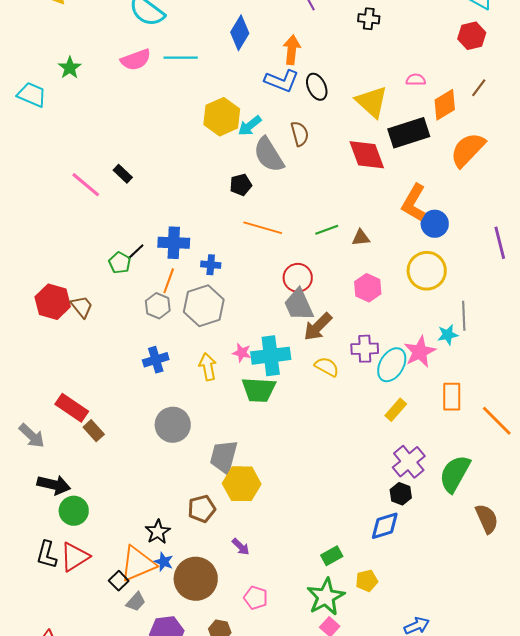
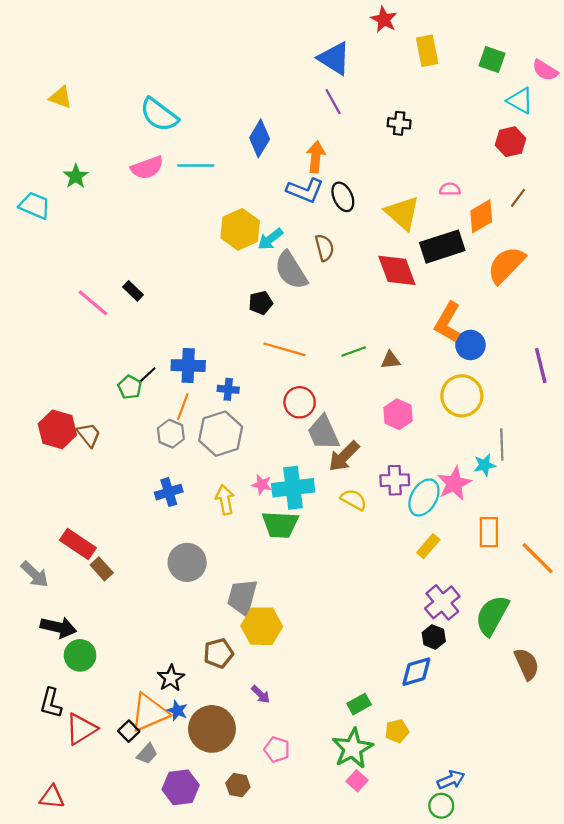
red circle: (298, 278) -> (300, 402), moved
red triangle: (75, 557) -> (81, 729), moved

